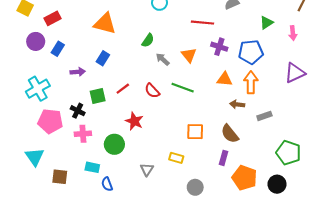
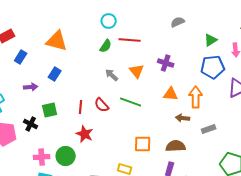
red line: (203, 23) -> (130, 40), moved
green semicircle: (148, 40) -> (106, 46), moved
blue rectangle: (58, 49) -> (21, 57), moved
blue pentagon: (251, 52) -> (213, 67), moved
red line: (123, 89) -> (81, 107), moved, turned -48
pink cross: (83, 134) -> (42, 157), moved
brown semicircle: (230, 134) -> (176, 146), turned 126

